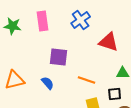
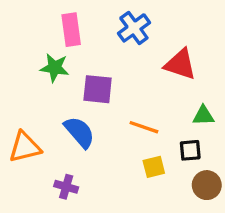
green star: (13, 26) -> (55, 68), moved
orange triangle: (15, 80) -> (25, 147), moved
blue semicircle: (48, 83) -> (79, 132), size x1.5

